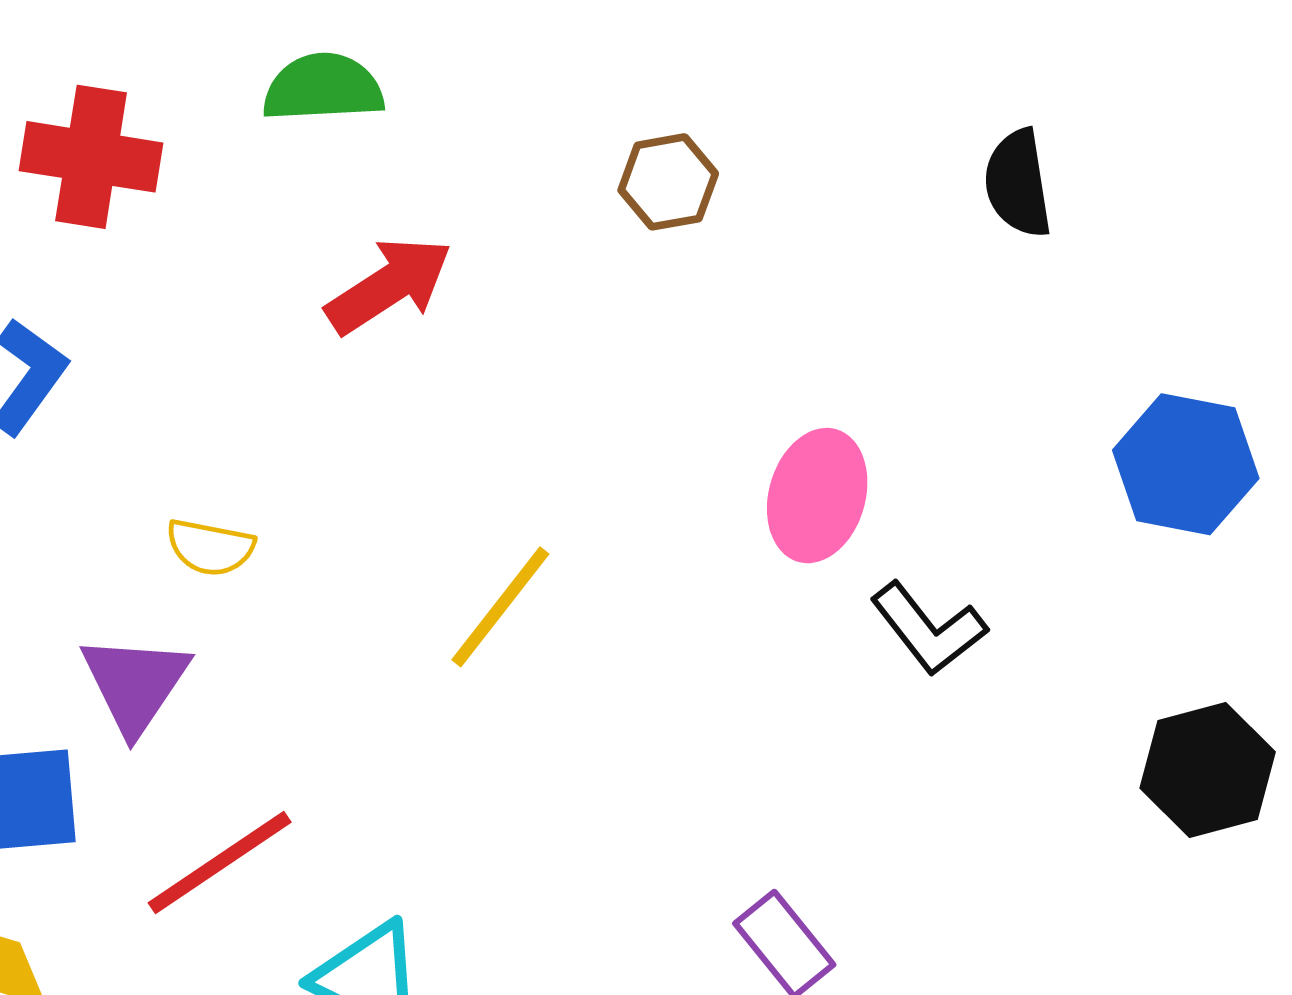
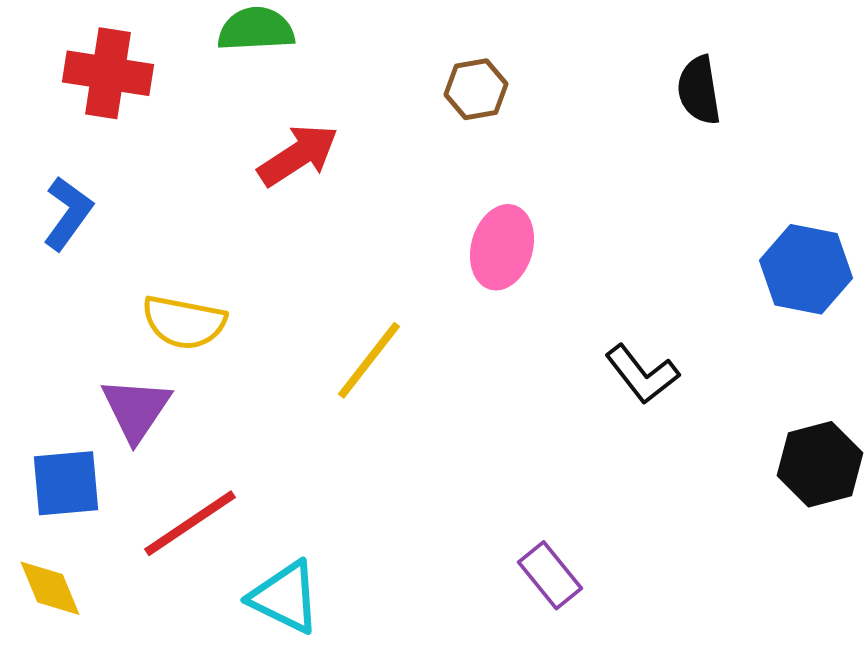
pink ellipse: (817, 496) -> (502, 247), moved
yellow semicircle: (210, 547) -> (184, 322), size x1.5

